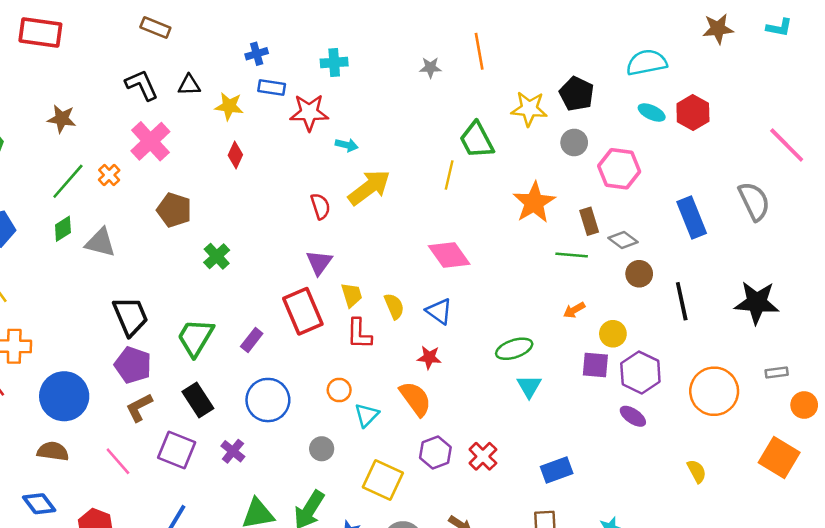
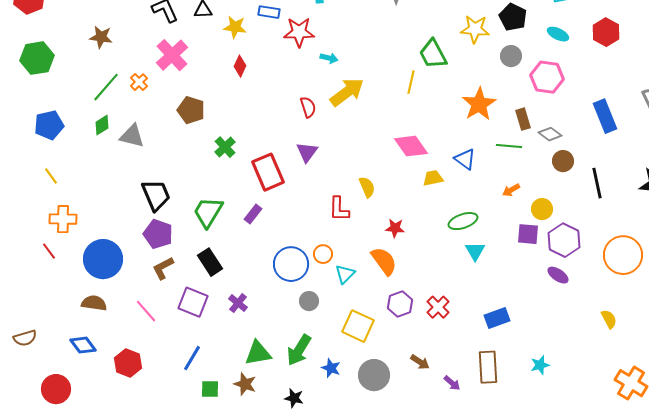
cyan ellipse: (652, 112) -> (558, 34), moved
yellow trapezoid: (352, 295) -> (433, 178), moved, turned -85
red rectangle: (303, 311) -> (268, 172), moved
blue triangle: (439, 311) -> (465, 159), moved
blue circle: (268, 400) -> (291, 264), moved

